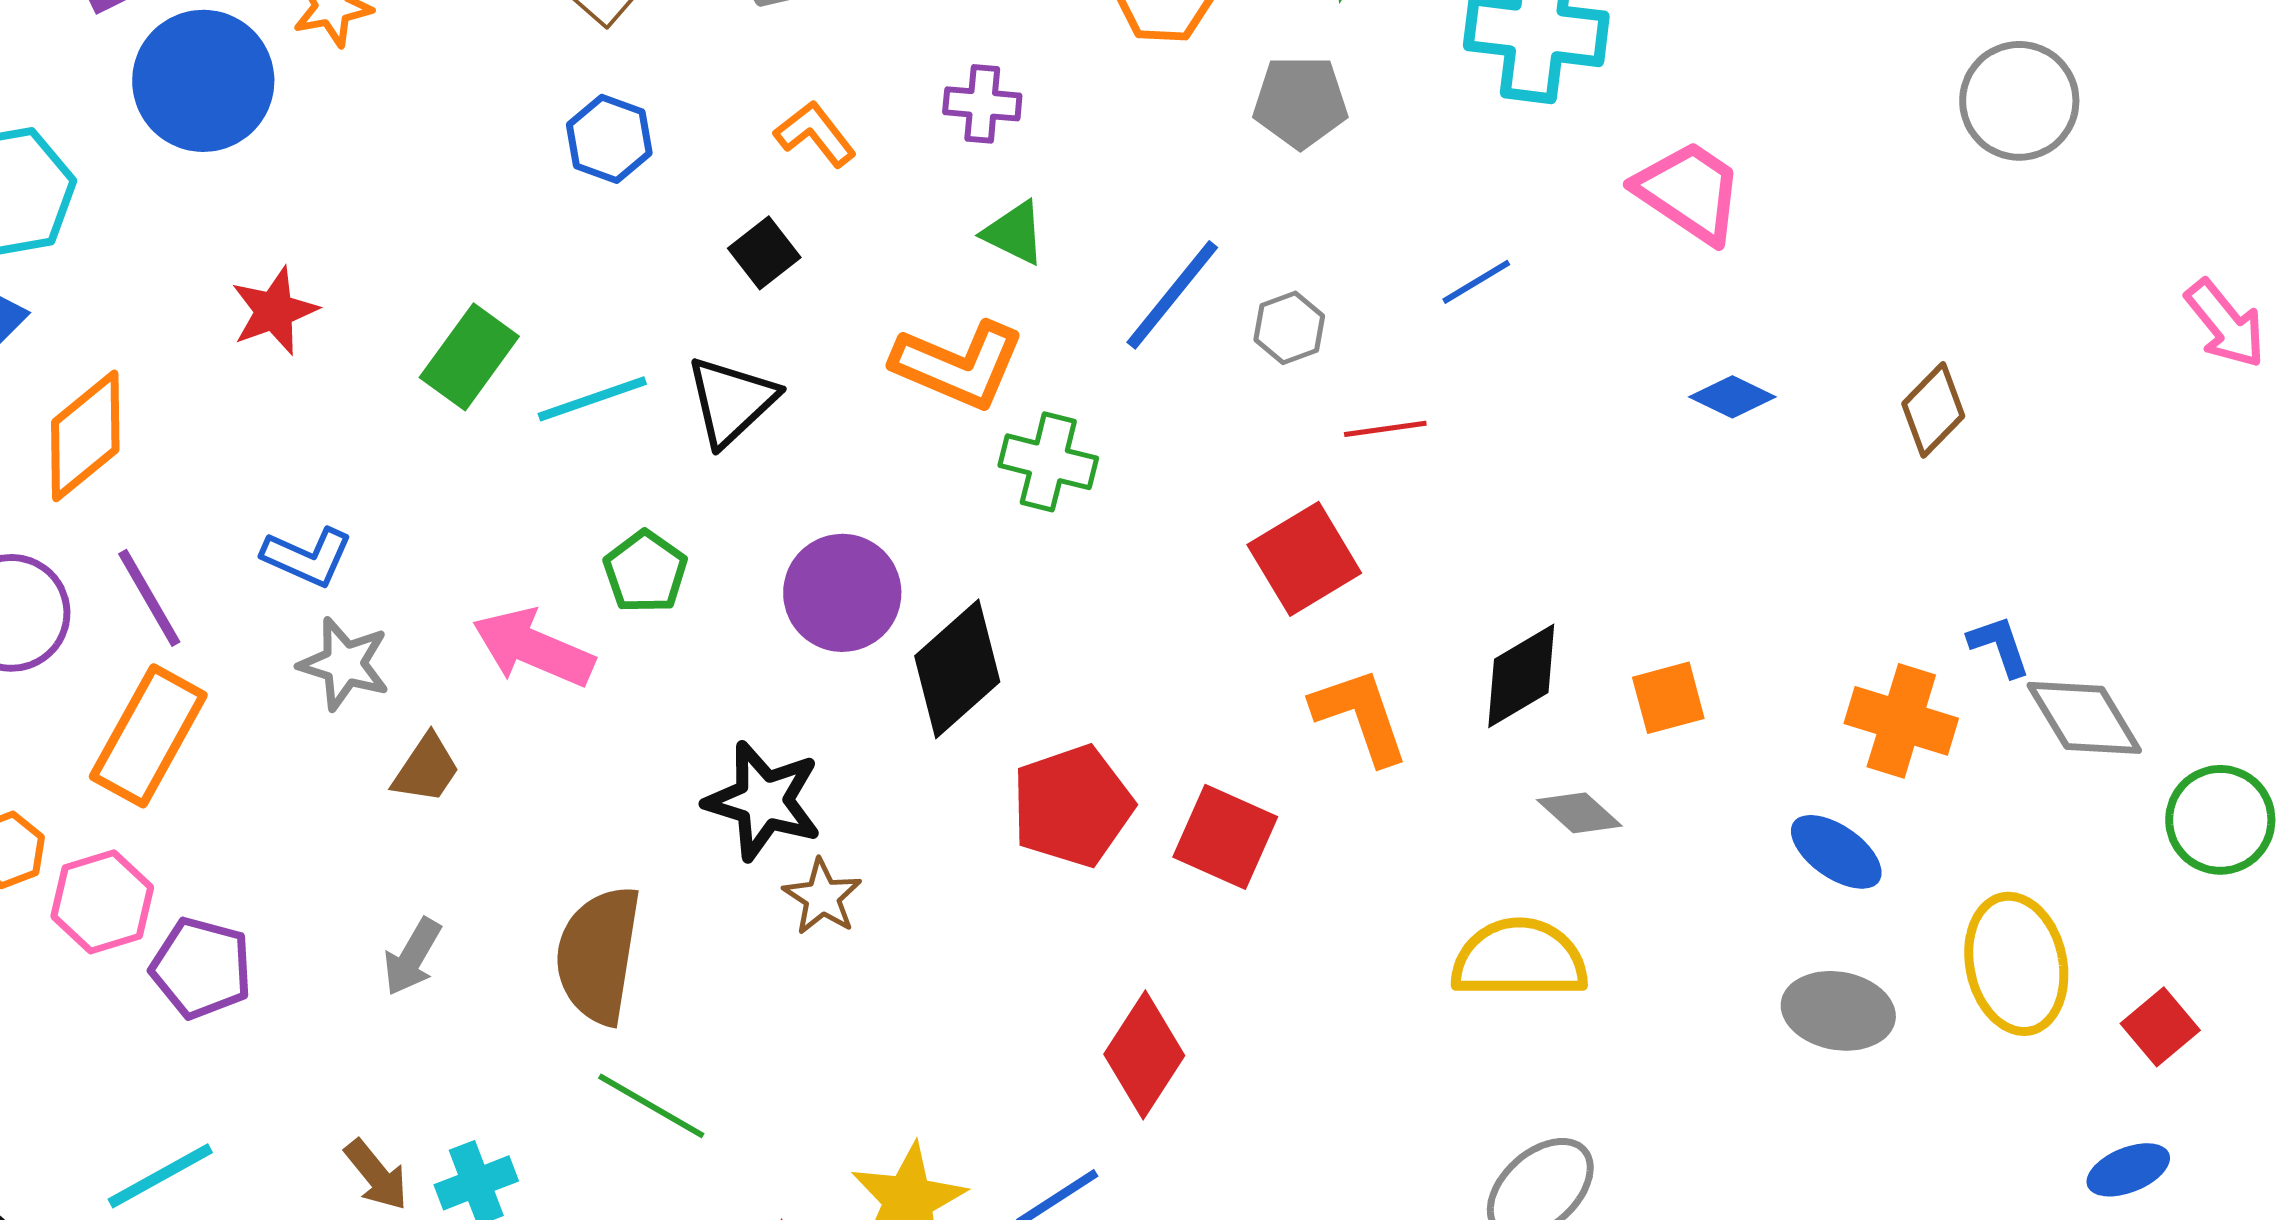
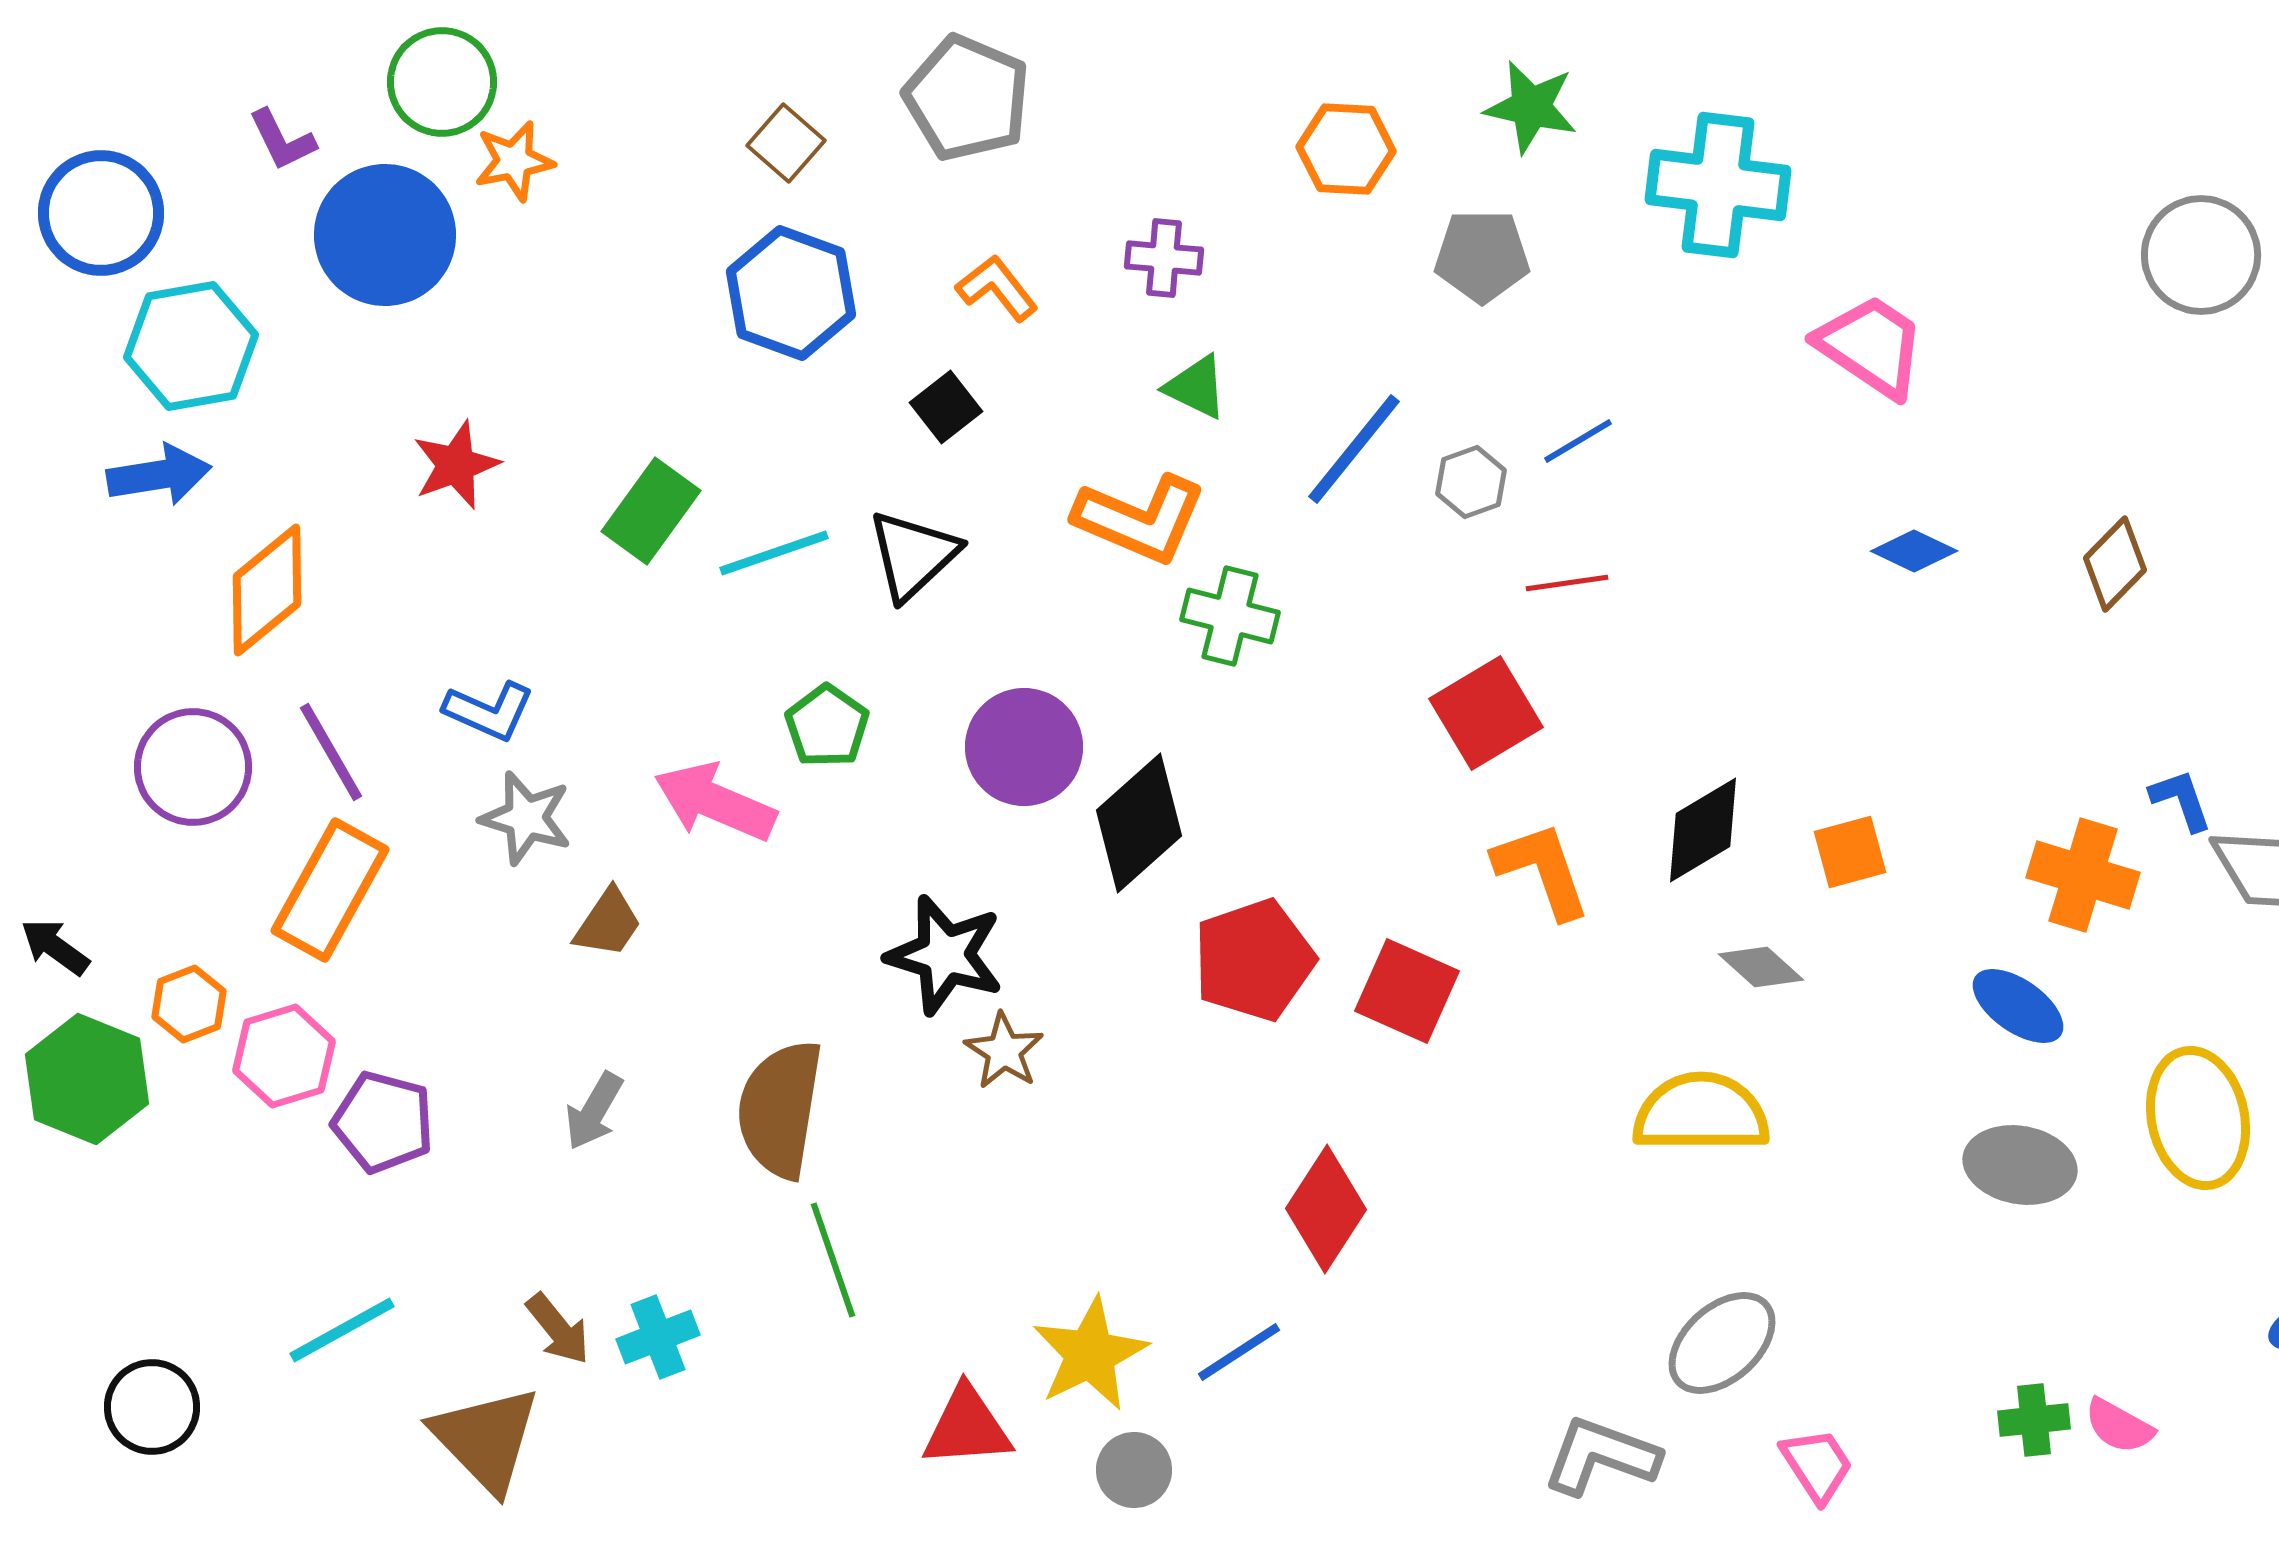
blue hexagon: (609, 139) -> (791, 293), size x1.5
blue line: (1476, 282) -> (1578, 441), moved
green line: (651, 1106) -> (833, 1260), turned 41

